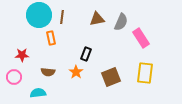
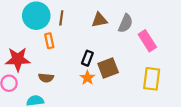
red star: (22, 55) -> (18, 59), size x1.6
orange star: (76, 72) -> (87, 78), moved
brown square: (111, 77) -> (108, 68), moved

